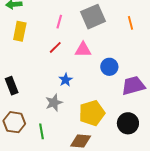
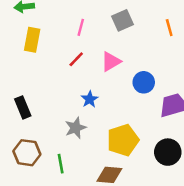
gray square: (93, 17) -> (123, 20), size x0.7
pink triangle: (83, 50) -> (111, 62), turned -30

